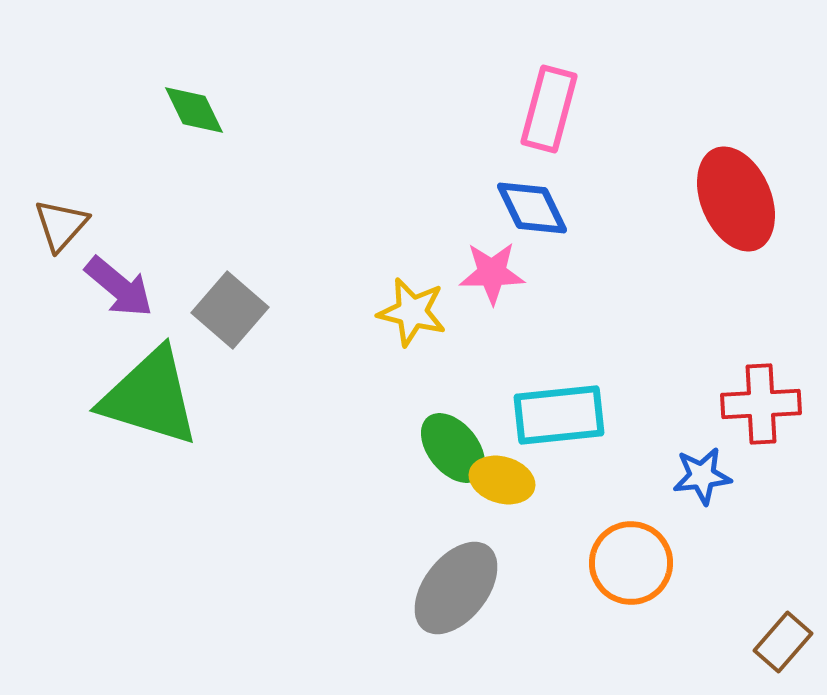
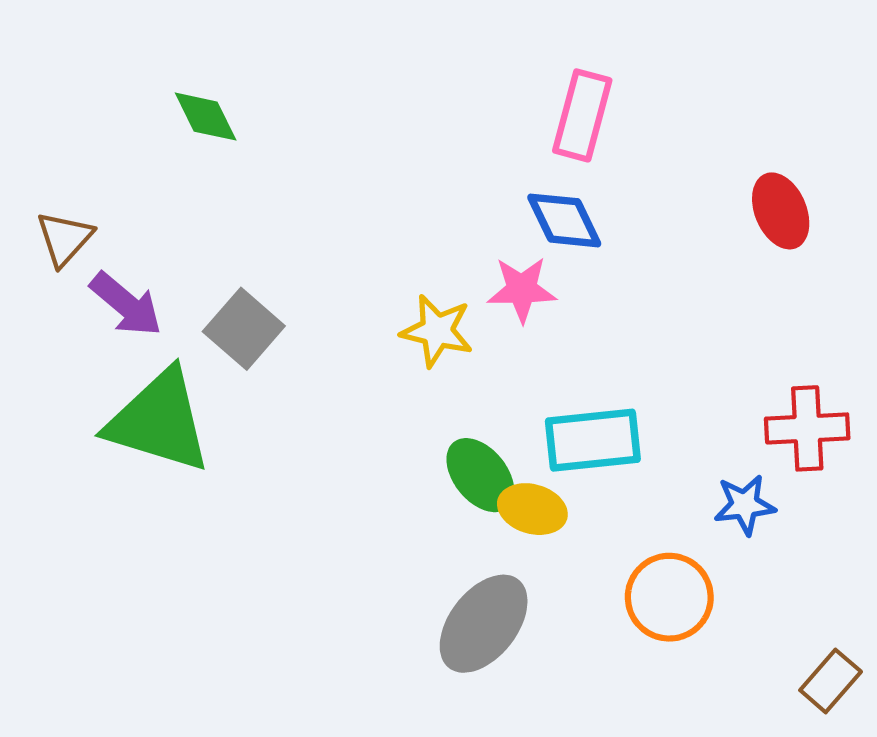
red ellipse: (736, 199) -> (781, 211), size x0.7

